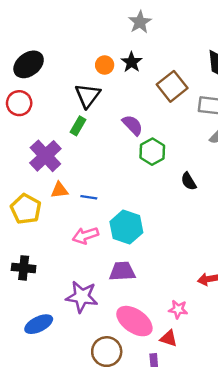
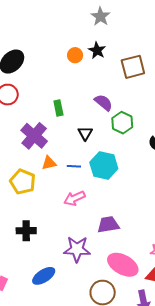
brown square: (172, 86) -> (133, 67), turned 30
black triangle: (88, 96) -> (85, 133), moved, size x0.7
green rectangle: (78, 126) -> (58, 108), turned -35
cyan hexagon: (126, 227) -> (104, 166), moved

